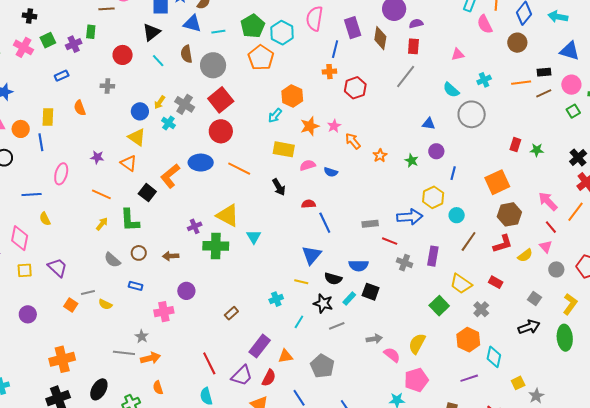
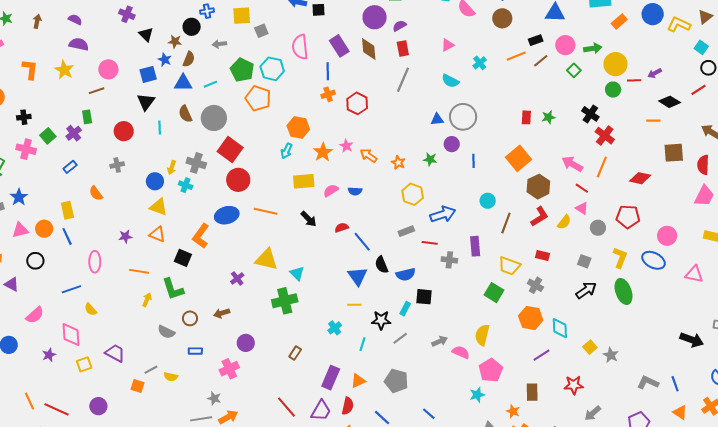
cyan line: (158, 61) -> (160, 128), turned 56
gray circle: (472, 114) -> (463, 117), moved
yellow hexagon: (433, 197) -> (413, 194), moved
green cross: (216, 246) -> (285, 301), moved
black semicircle: (333, 279) -> (382, 265), moved, turned 66

